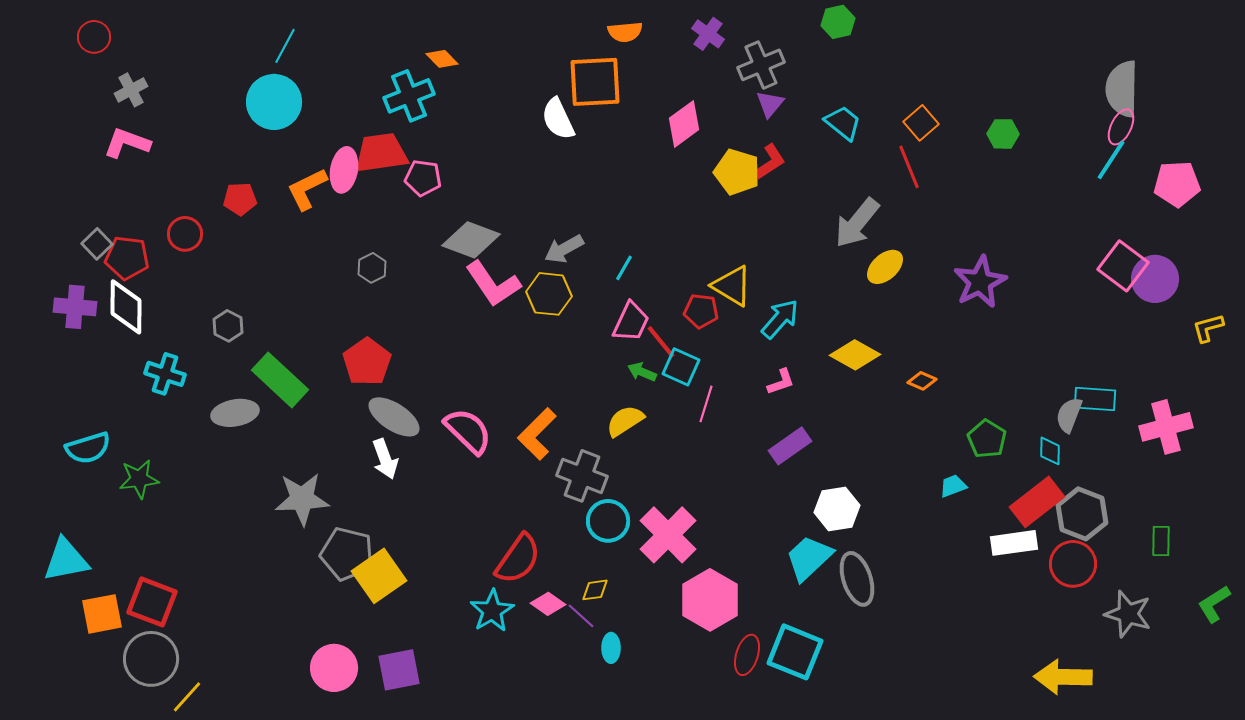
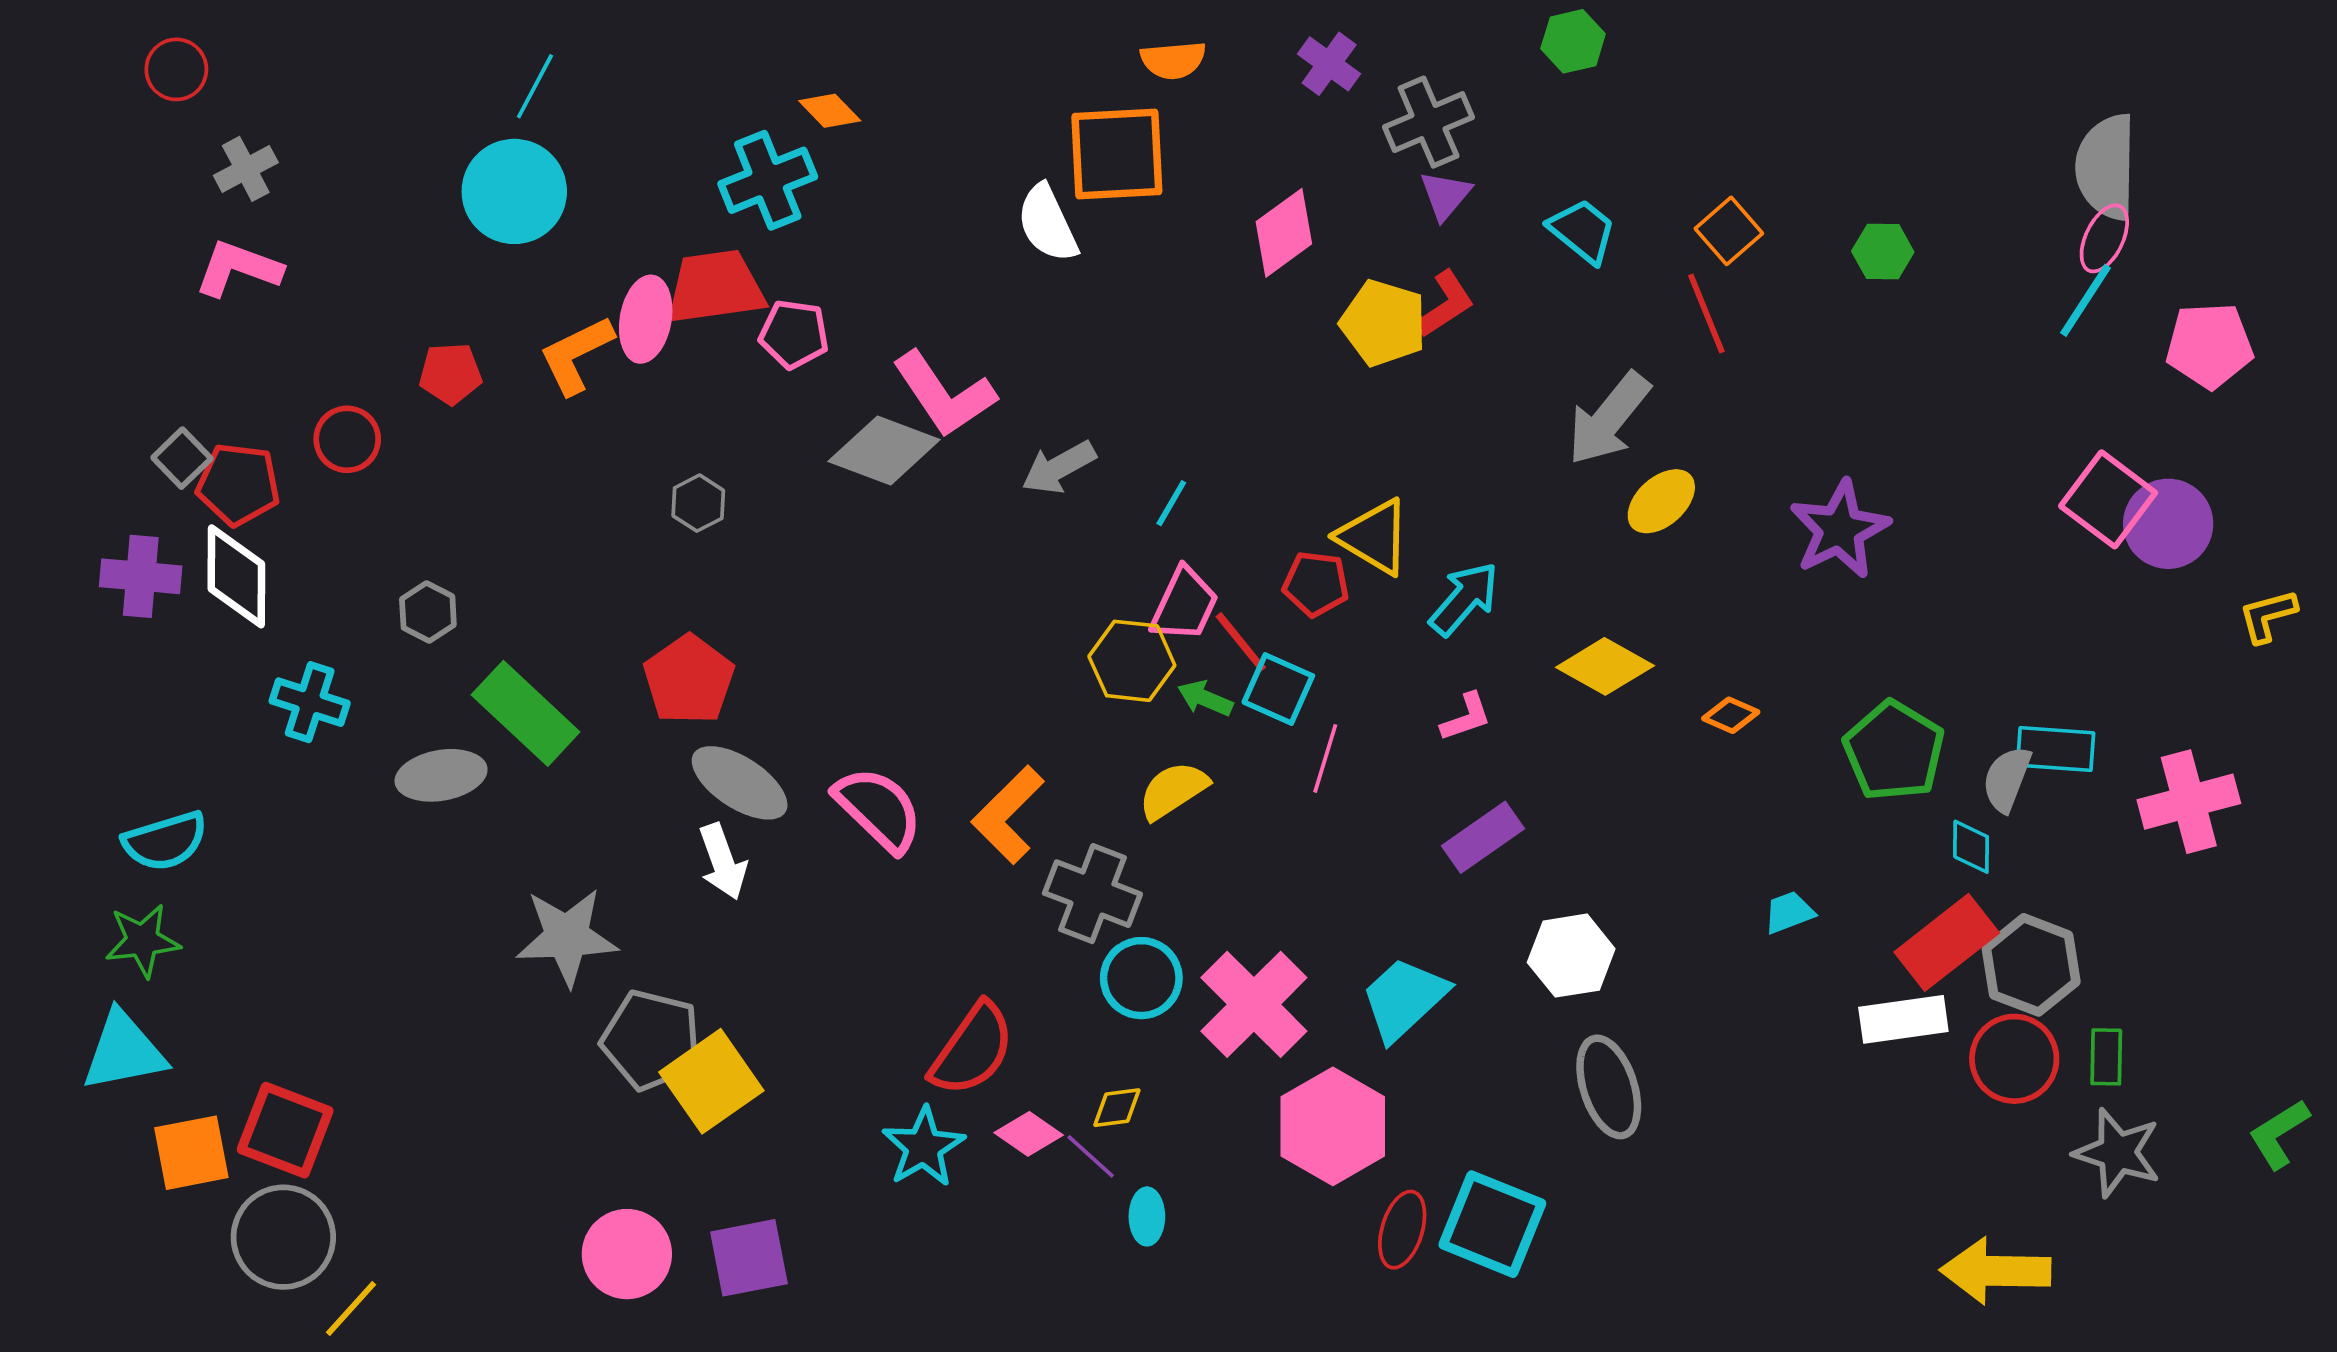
pink L-shape: (493, 284) -> (944, 394), moved
yellow hexagon: (549, 294) -> (1132, 661), moved
green pentagon: (987, 439) -> (1894, 751), moved, size x1.4
green star: (139, 479) -> (143, 941), moved
green rectangle: (1161, 541) -> (2106, 1057), moved
cyan trapezoid: (809, 558) -> (1404, 999), moved

